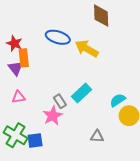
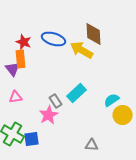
brown diamond: (101, 16) -> (94, 34), moved
red star: (14, 43) -> (24, 42), moved
gray triangle: (97, 136) -> (92, 145), moved

